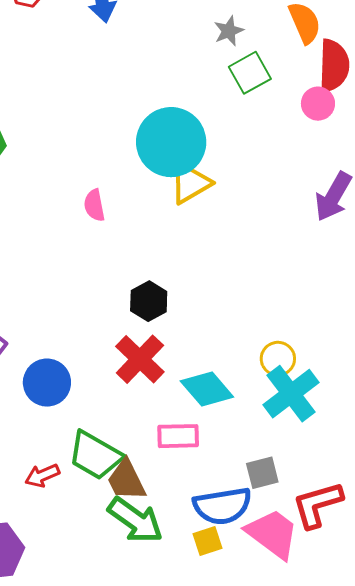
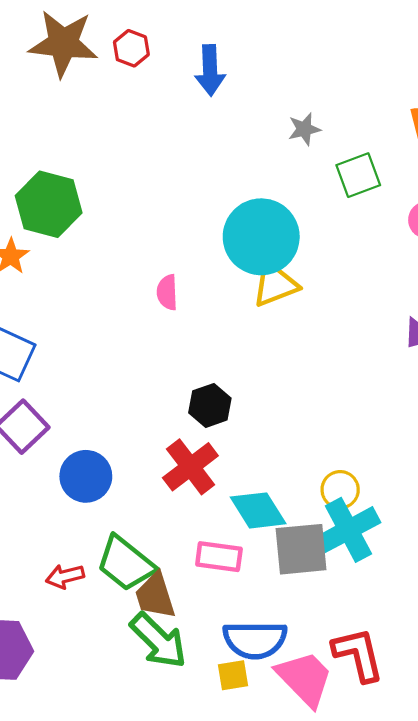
gray star: (229, 31) -> (304, 129), moved
gray square: (262, 473) -> (301, 549), moved, size x1.6
red L-shape: (317, 505) -> (358, 654), turned 84

